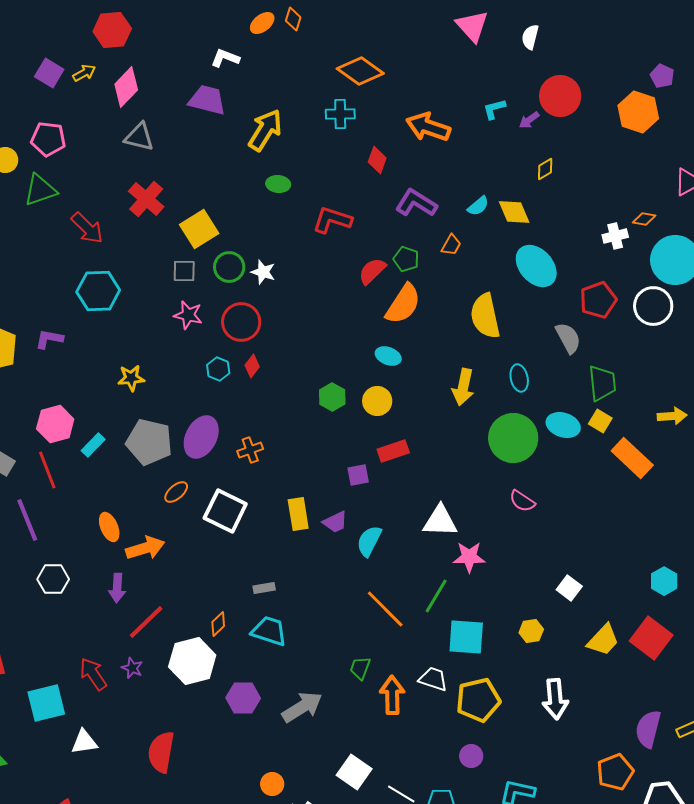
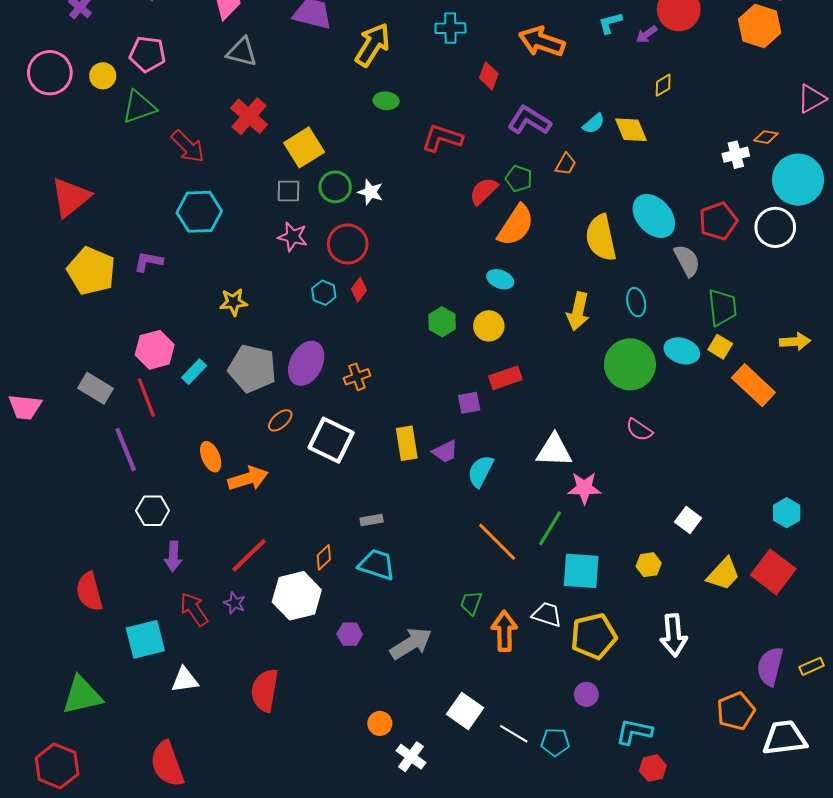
cyan ellipse: (536, 266) -> (654, 216), moved
purple arrow: (117, 588) -> (173, 556), moved
purple hexagon: (243, 698) -> (350, 634), size x0.7

